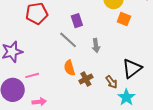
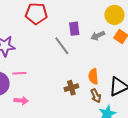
gray arrow: (96, 46) -> (98, 36), moved, turned 64
orange semicircle: (69, 68) -> (93, 76), moved

